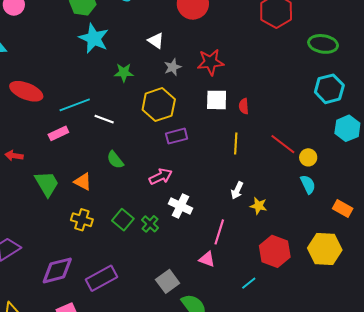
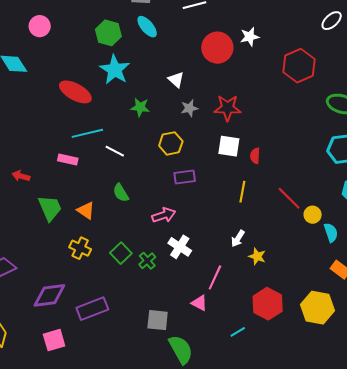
red ellipse: (26, 91) -> (75, 92), moved
yellow hexagon: (159, 105) -> (171, 143), size x0.7
pink rectangle: (58, 133) -> (68, 160), turned 30
cyan semicircle: (308, 184) -> (331, 233), moved
gray square: (168, 281) -> (158, 320), turned 35

